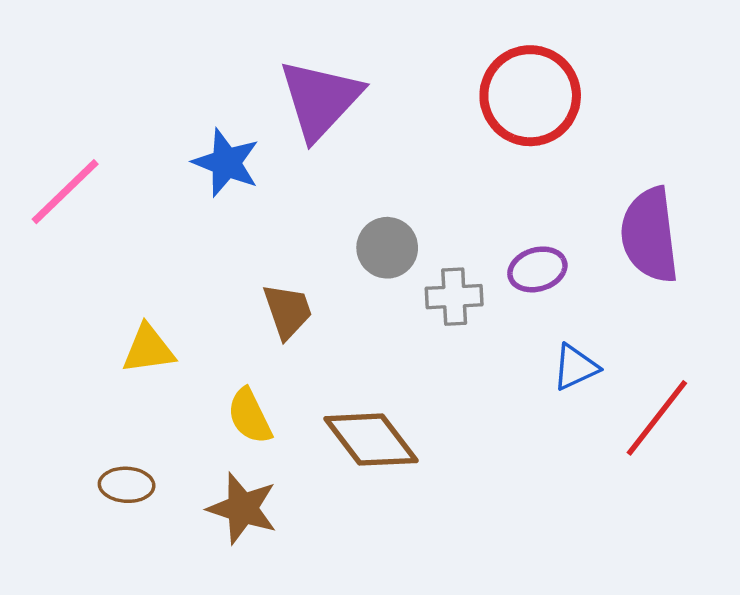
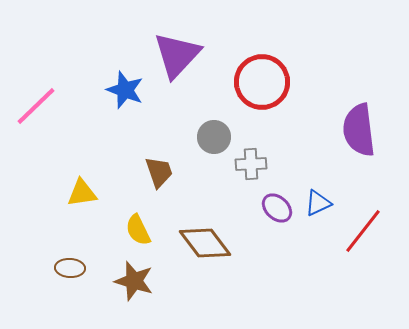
red circle: (530, 96) -> (262, 82), moved
purple ellipse: (537, 269) -> (277, 208), moved, turned 60

